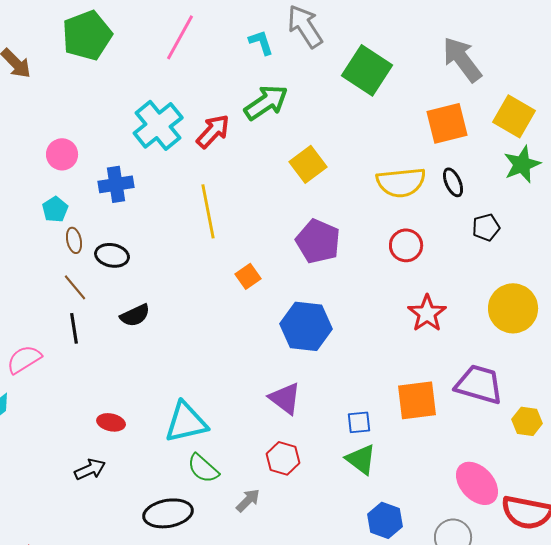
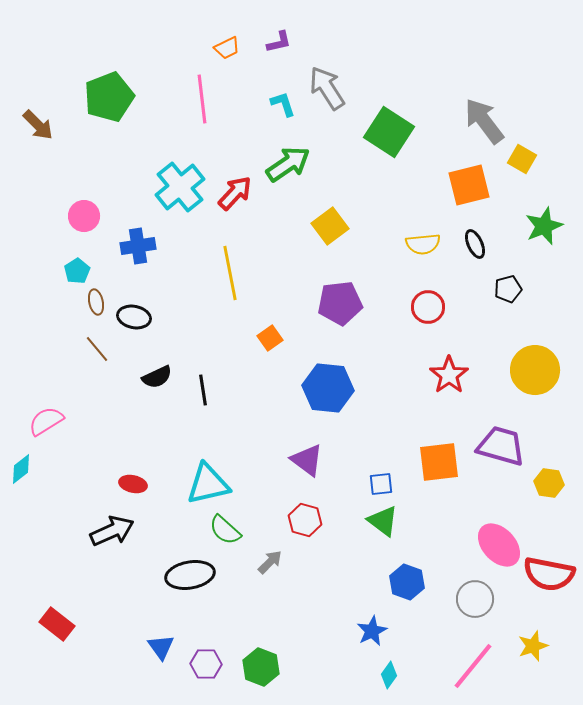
pink line: (180, 37) -> (202, 99), turned -36
yellow square: (514, 116) -> (522, 159), moved, size x0.7
yellow semicircle: (401, 182) -> (423, 244), size x0.7
purple pentagon: (318, 241) -> (340, 303), turned -30
black line: (74, 328) -> (203, 390), moved
black arrow: (90, 469) -> (112, 531), size x1.4

